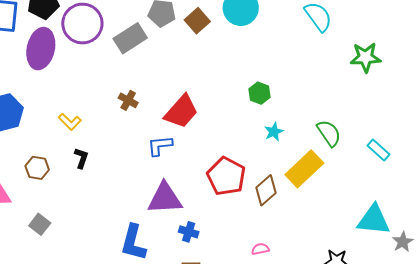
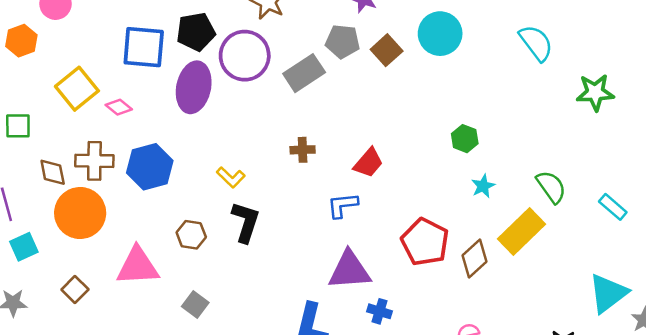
brown cross: (128, 100) -> (303, 150), turned -30
red trapezoid: (181, 112) -> (368, 163), size x0.7
black L-shape: (81, 158) -> (246, 222), size x1.6
cyan triangle: (374, 220) -> (608, 293), turned -42

